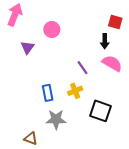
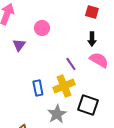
red square: (115, 22) -> (92, 12), moved
yellow cross: (75, 91) -> (64, 86), size x1.5
gray star: (56, 119) -> (57, 114), moved, turned -30

